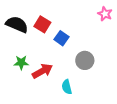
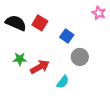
blue square: (61, 38) -> (67, 36), moved
cyan semicircle: (67, 87) -> (63, 82), turned -128

